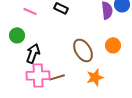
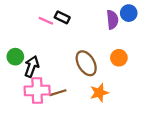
pink line: (30, 11) -> (46, 21), moved
green circle: (17, 35) -> (15, 57), moved

